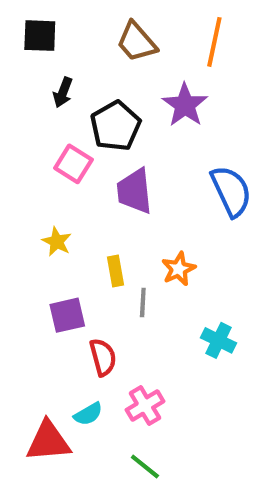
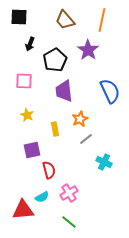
pink square: (73, 164) -> (24, 81), moved, turned -30
orange star: (179, 269) -> (80, 119), moved
gray line: (143, 303) -> (86, 139), moved, turned 48

